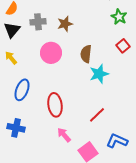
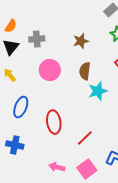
brown star: (65, 24) -> (81, 41), moved
red line: (97, 115) -> (85, 138), moved
pink arrow: (64, 135) -> (57, 167), moved, turned -35

